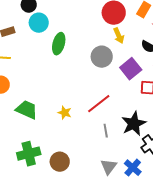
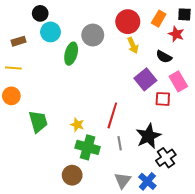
gray circle: (102, 57) -> (93, 35), moved
red line: (99, 104) -> (112, 115), turned -35
green trapezoid: (27, 110) -> (38, 122), turned 50
green cross: (29, 154) -> (88, 147), moved, turned 30

